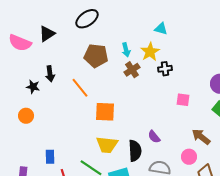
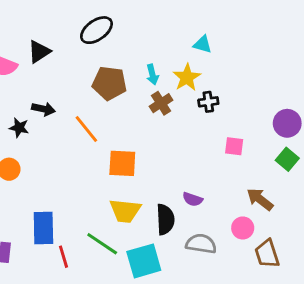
black arrow: (50, 74) -> (43, 109), turned -70
purple semicircle: (154, 137) -> (193, 199), turned -32
blue rectangle: (50, 157) -> (43, 228), size x1.6

